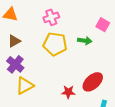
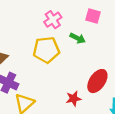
pink cross: (51, 17) -> (53, 20), moved
green arrow: (85, 41) -> (78, 38), turned 32

